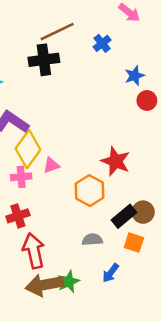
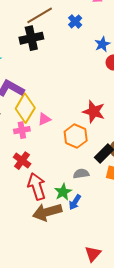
red cross: (18, 216) -> (22, 161), turned -30
blue arrow: (111, 273) -> (75, 202), moved
green star: (69, 282) -> (63, 192), moved

